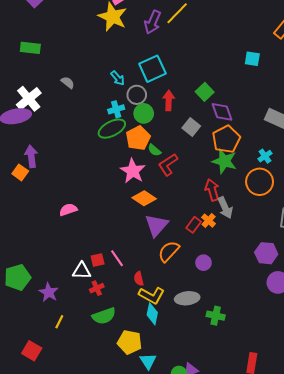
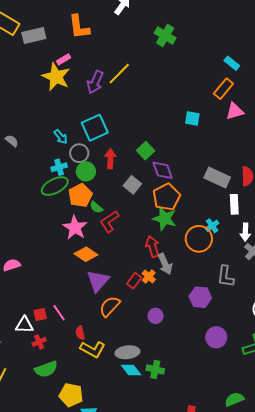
cyan cross: (265, 156) -> (212, 226), moved
purple hexagon: (266, 253) -> (200, 297), moved
purple circle: (203, 263) -> (156, 316), moved
cyan diamond: (152, 314) -> (131, 370), moved, turned -50

